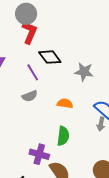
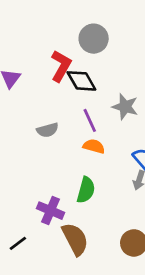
gray circle: (26, 14) -> (94, 39), moved
red L-shape: (30, 32) -> (61, 66), moved
purple line: (33, 72) -> (90, 120), moved

